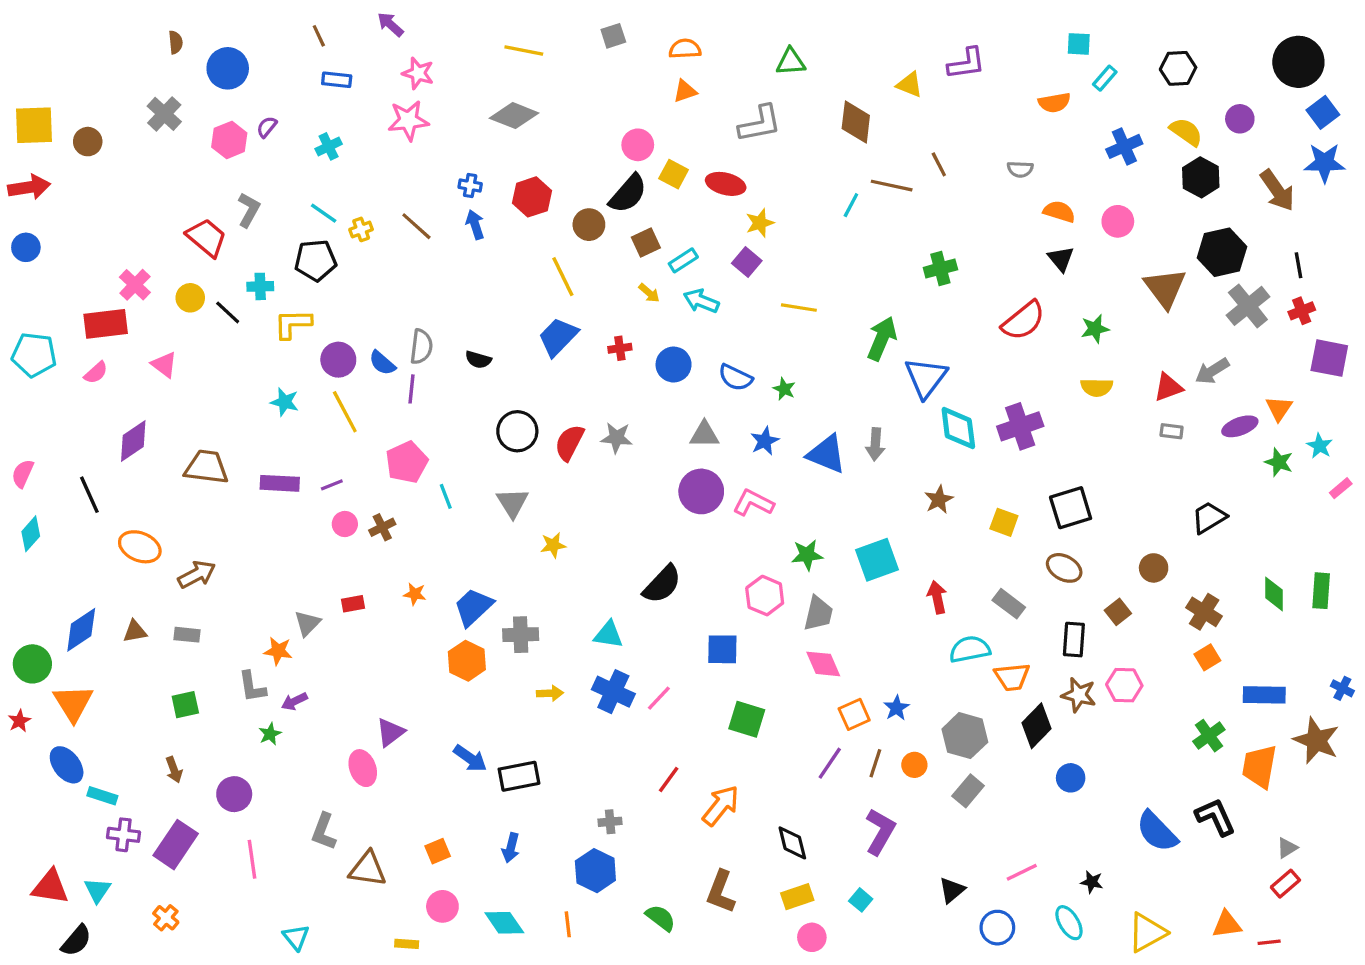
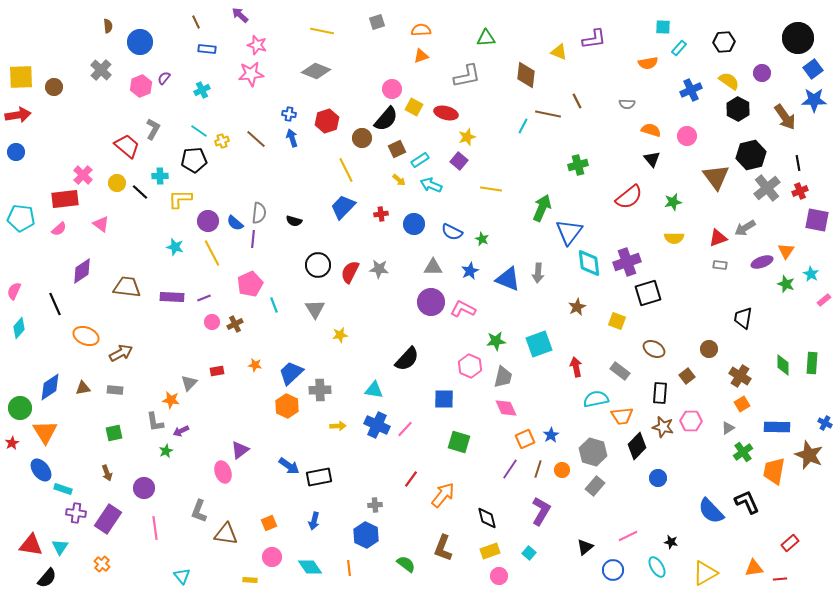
black square: (1071, 508) -> (648, 293), moved
black trapezoid: (1209, 517) -> (743, 318), turned -50
gray triangle: (1287, 848) -> (728, 428), moved

